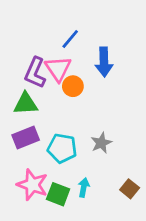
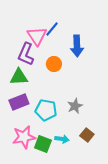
pink triangle: (58, 69) -> (37, 36), moved
pink star: (32, 185) -> (24, 137), turned -30
cyan arrow: (84, 187) -> (62, 139), turned 88
brown square: (130, 189) -> (87, 135), moved

